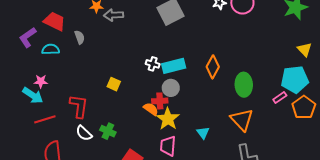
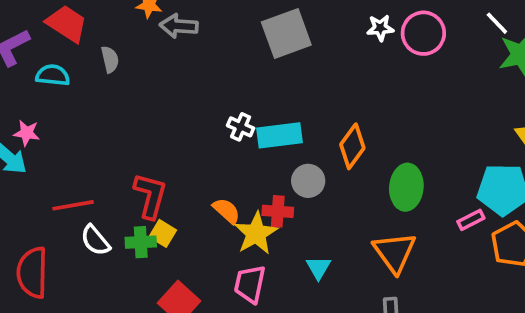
yellow square: (114, 84) -> (163, 233), moved
gray circle: (171, 88) -> (308, 181), moved
red cross: (160, 101) -> (278, 211), moved
red L-shape: (79, 106) -> (150, 196), moved
red line: (45, 119) -> (73, 205), moved
green cross: (108, 131) -> (141, 242), turned -35

